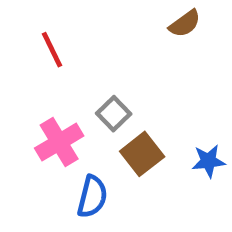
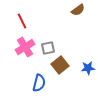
gray square: (114, 114) -> (48, 48), turned 32
pink cross: (59, 142) -> (25, 47), moved

